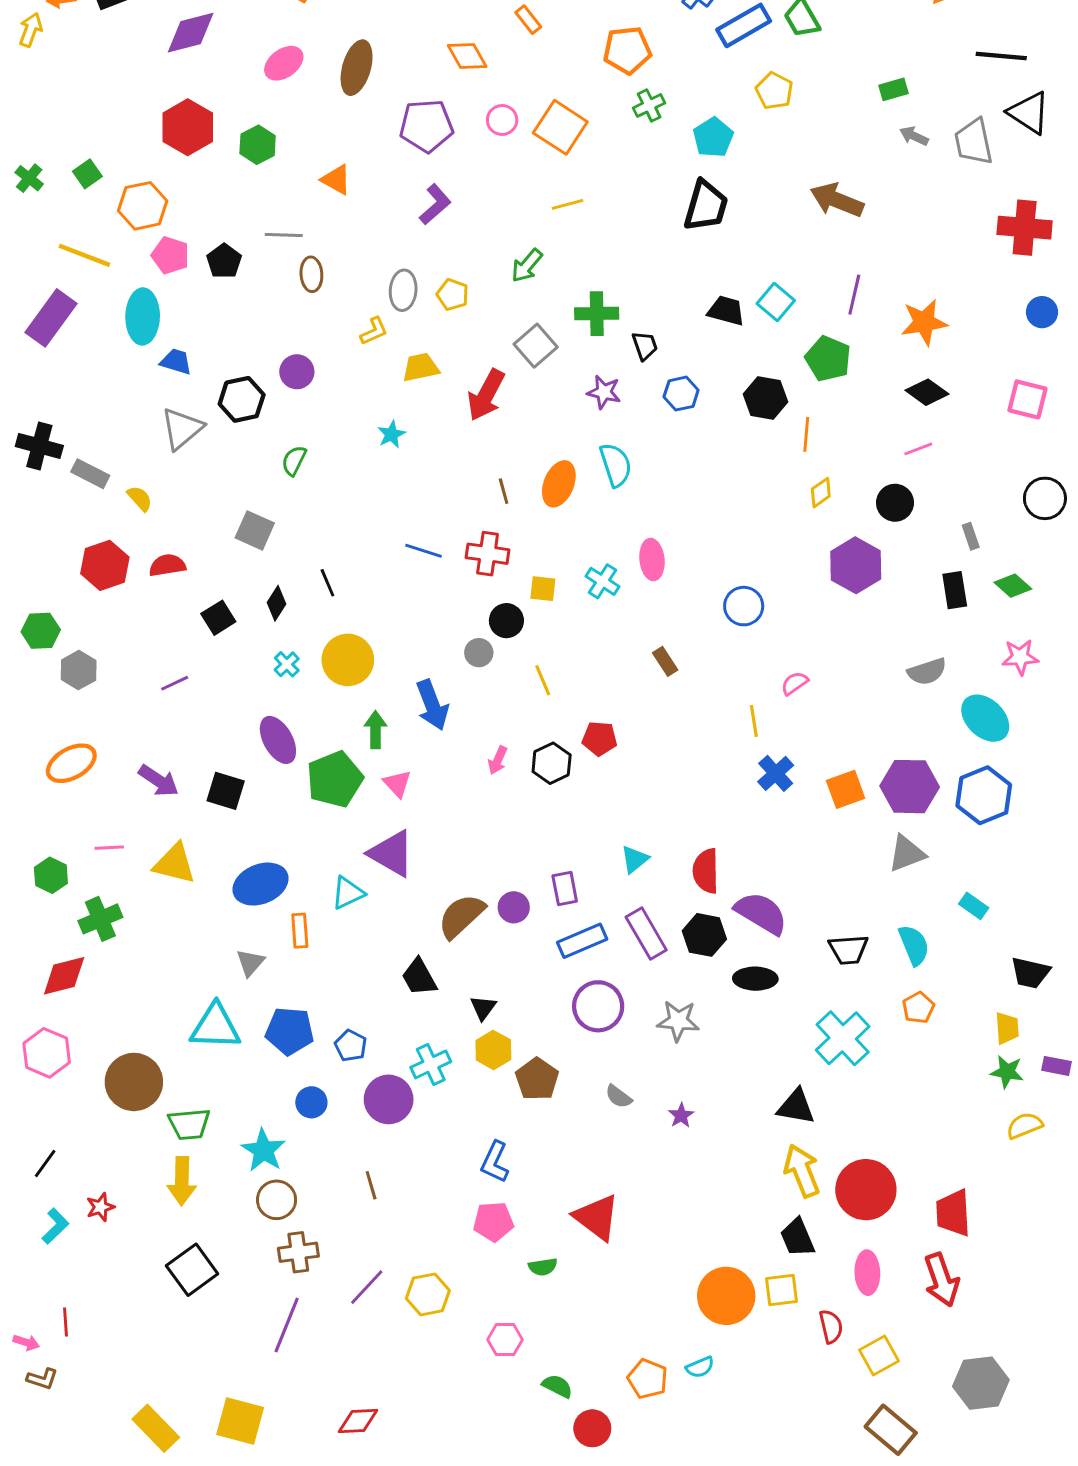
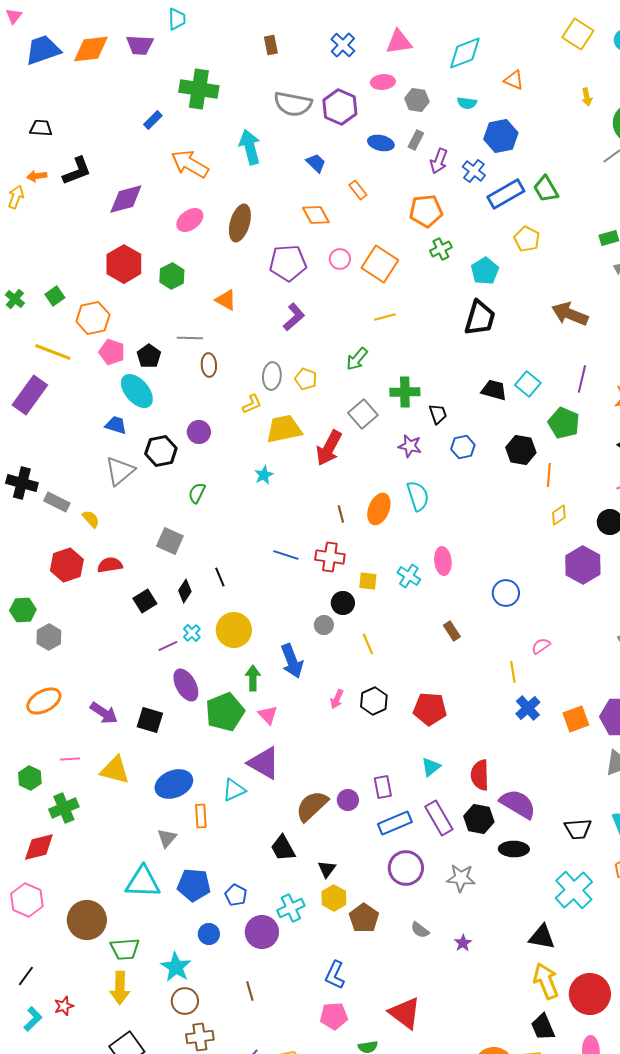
cyan ellipse: (143, 316) -> (137, 391), moved, turned -42
yellow trapezoid: (421, 367) -> (284, 429), size x1.4
purple line: (175, 683) -> (168, 646), moved
red pentagon: (600, 739) -> (430, 709), moved, size x1.4

